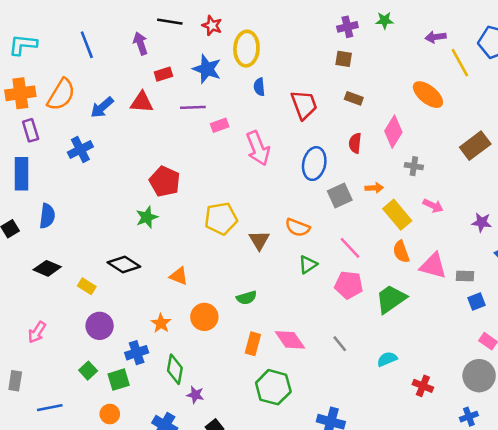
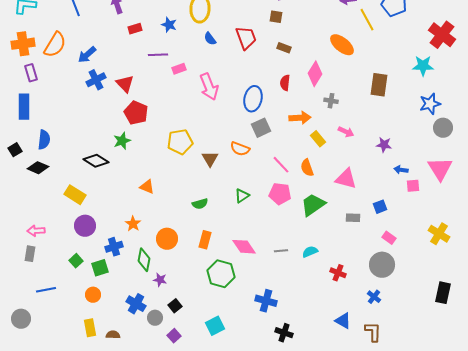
blue star: (207, 69) -> (169, 25), size x0.7
blue semicircle: (259, 87) -> (210, 39), turned -32
red triangle: (142, 102) -> (125, 84), moved, turned 42
red trapezoid: (304, 105) -> (246, 38), moved
brown rectangle: (475, 146) -> (379, 85), turned -45
blue cross: (80, 149) -> (96, 80), moved
orange arrow: (374, 188) -> (300, 118), size x1.5
gray square: (340, 196) -> (261, 128), moved
yellow rectangle: (397, 215) -> (318, 139), size x0.7
orange semicircle: (401, 252) -> (307, 168), moved
black diamond: (124, 265) -> (96, 161), moved
green triangle: (308, 265) -> (242, 196), moved
black diamond: (47, 268) -> (38, 168), moved
gray rectangle: (465, 276) -> (353, 218), moved
yellow rectangle: (87, 286) -> (75, 195), size x1.5
orange circle: (204, 317) -> (167, 239), moved
pink arrow: (37, 332) -> (36, 231), turned 54
pink diamond: (290, 340) -> (244, 247), moved
gray line: (340, 344) -> (281, 251), moved, turned -56
gray rectangle: (15, 381) -> (30, 254), moved
blue cross: (469, 417) -> (374, 297), turned -32

